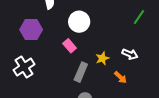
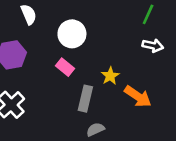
white arrow: (130, 54) -> (153, 46), moved
orange arrow: (120, 77) -> (138, 96), size x1.5

